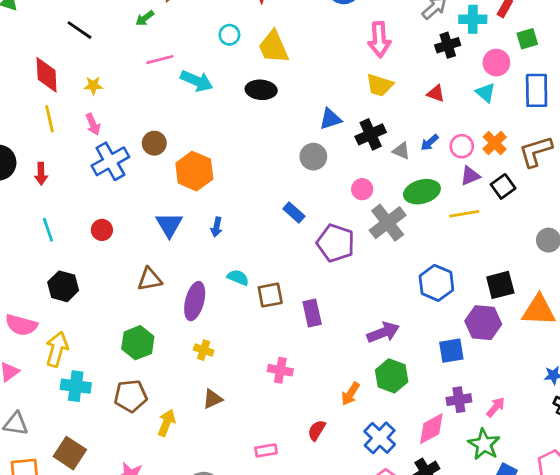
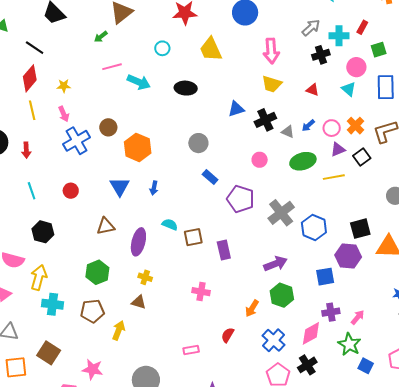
black line: (80, 30) -> (35, 48), moved
yellow trapezoid: (274, 47) -> (211, 49), moved
red diamond: (47, 75) -> (30, 78), turned 44
gray circle: (313, 157) -> (198, 143), moved
gray cross: (388, 223) -> (281, 213), moved
brown triangle: (213, 399) -> (139, 302), moved, turned 42

